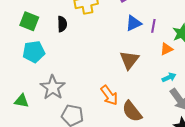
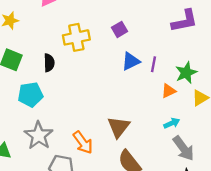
cyan pentagon: (34, 52) -> (30, 95), moved
brown triangle: (129, 60) -> (119, 127), moved
orange arrow: (109, 95) -> (83, 142), moved

